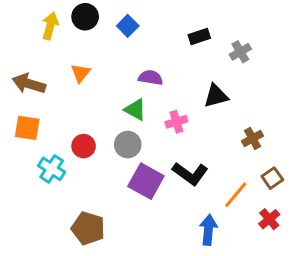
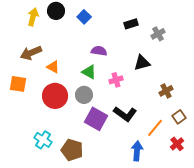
orange triangle: (81, 73) -> (53, 67), moved, turned -40
brown arrow: (29, 84) -> (31, 53), moved, turned -40
red circle: (84, 146) -> (55, 96), size x1.6
cyan cross: (52, 169) -> (43, 140), moved
brown pentagon: (88, 228) -> (72, 150), moved

